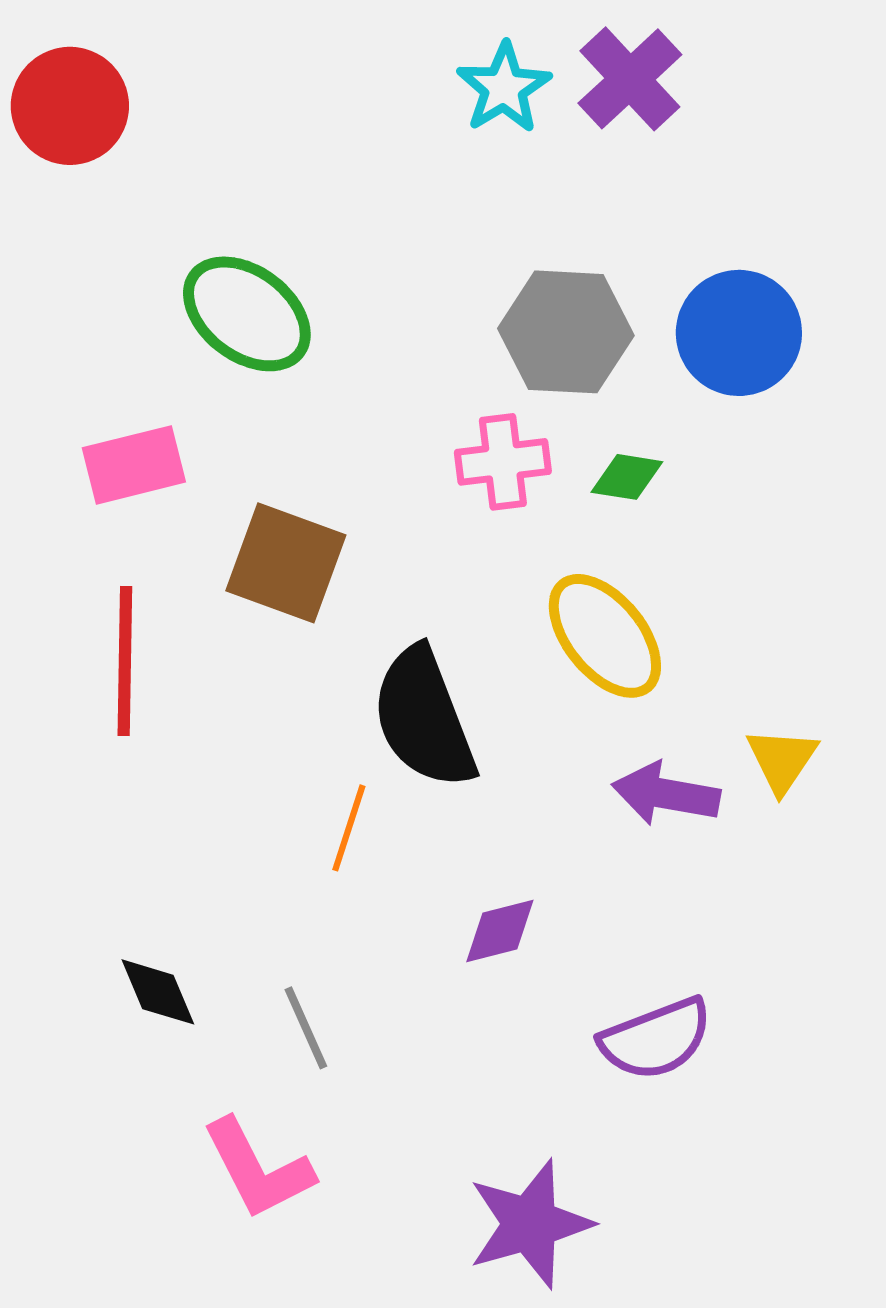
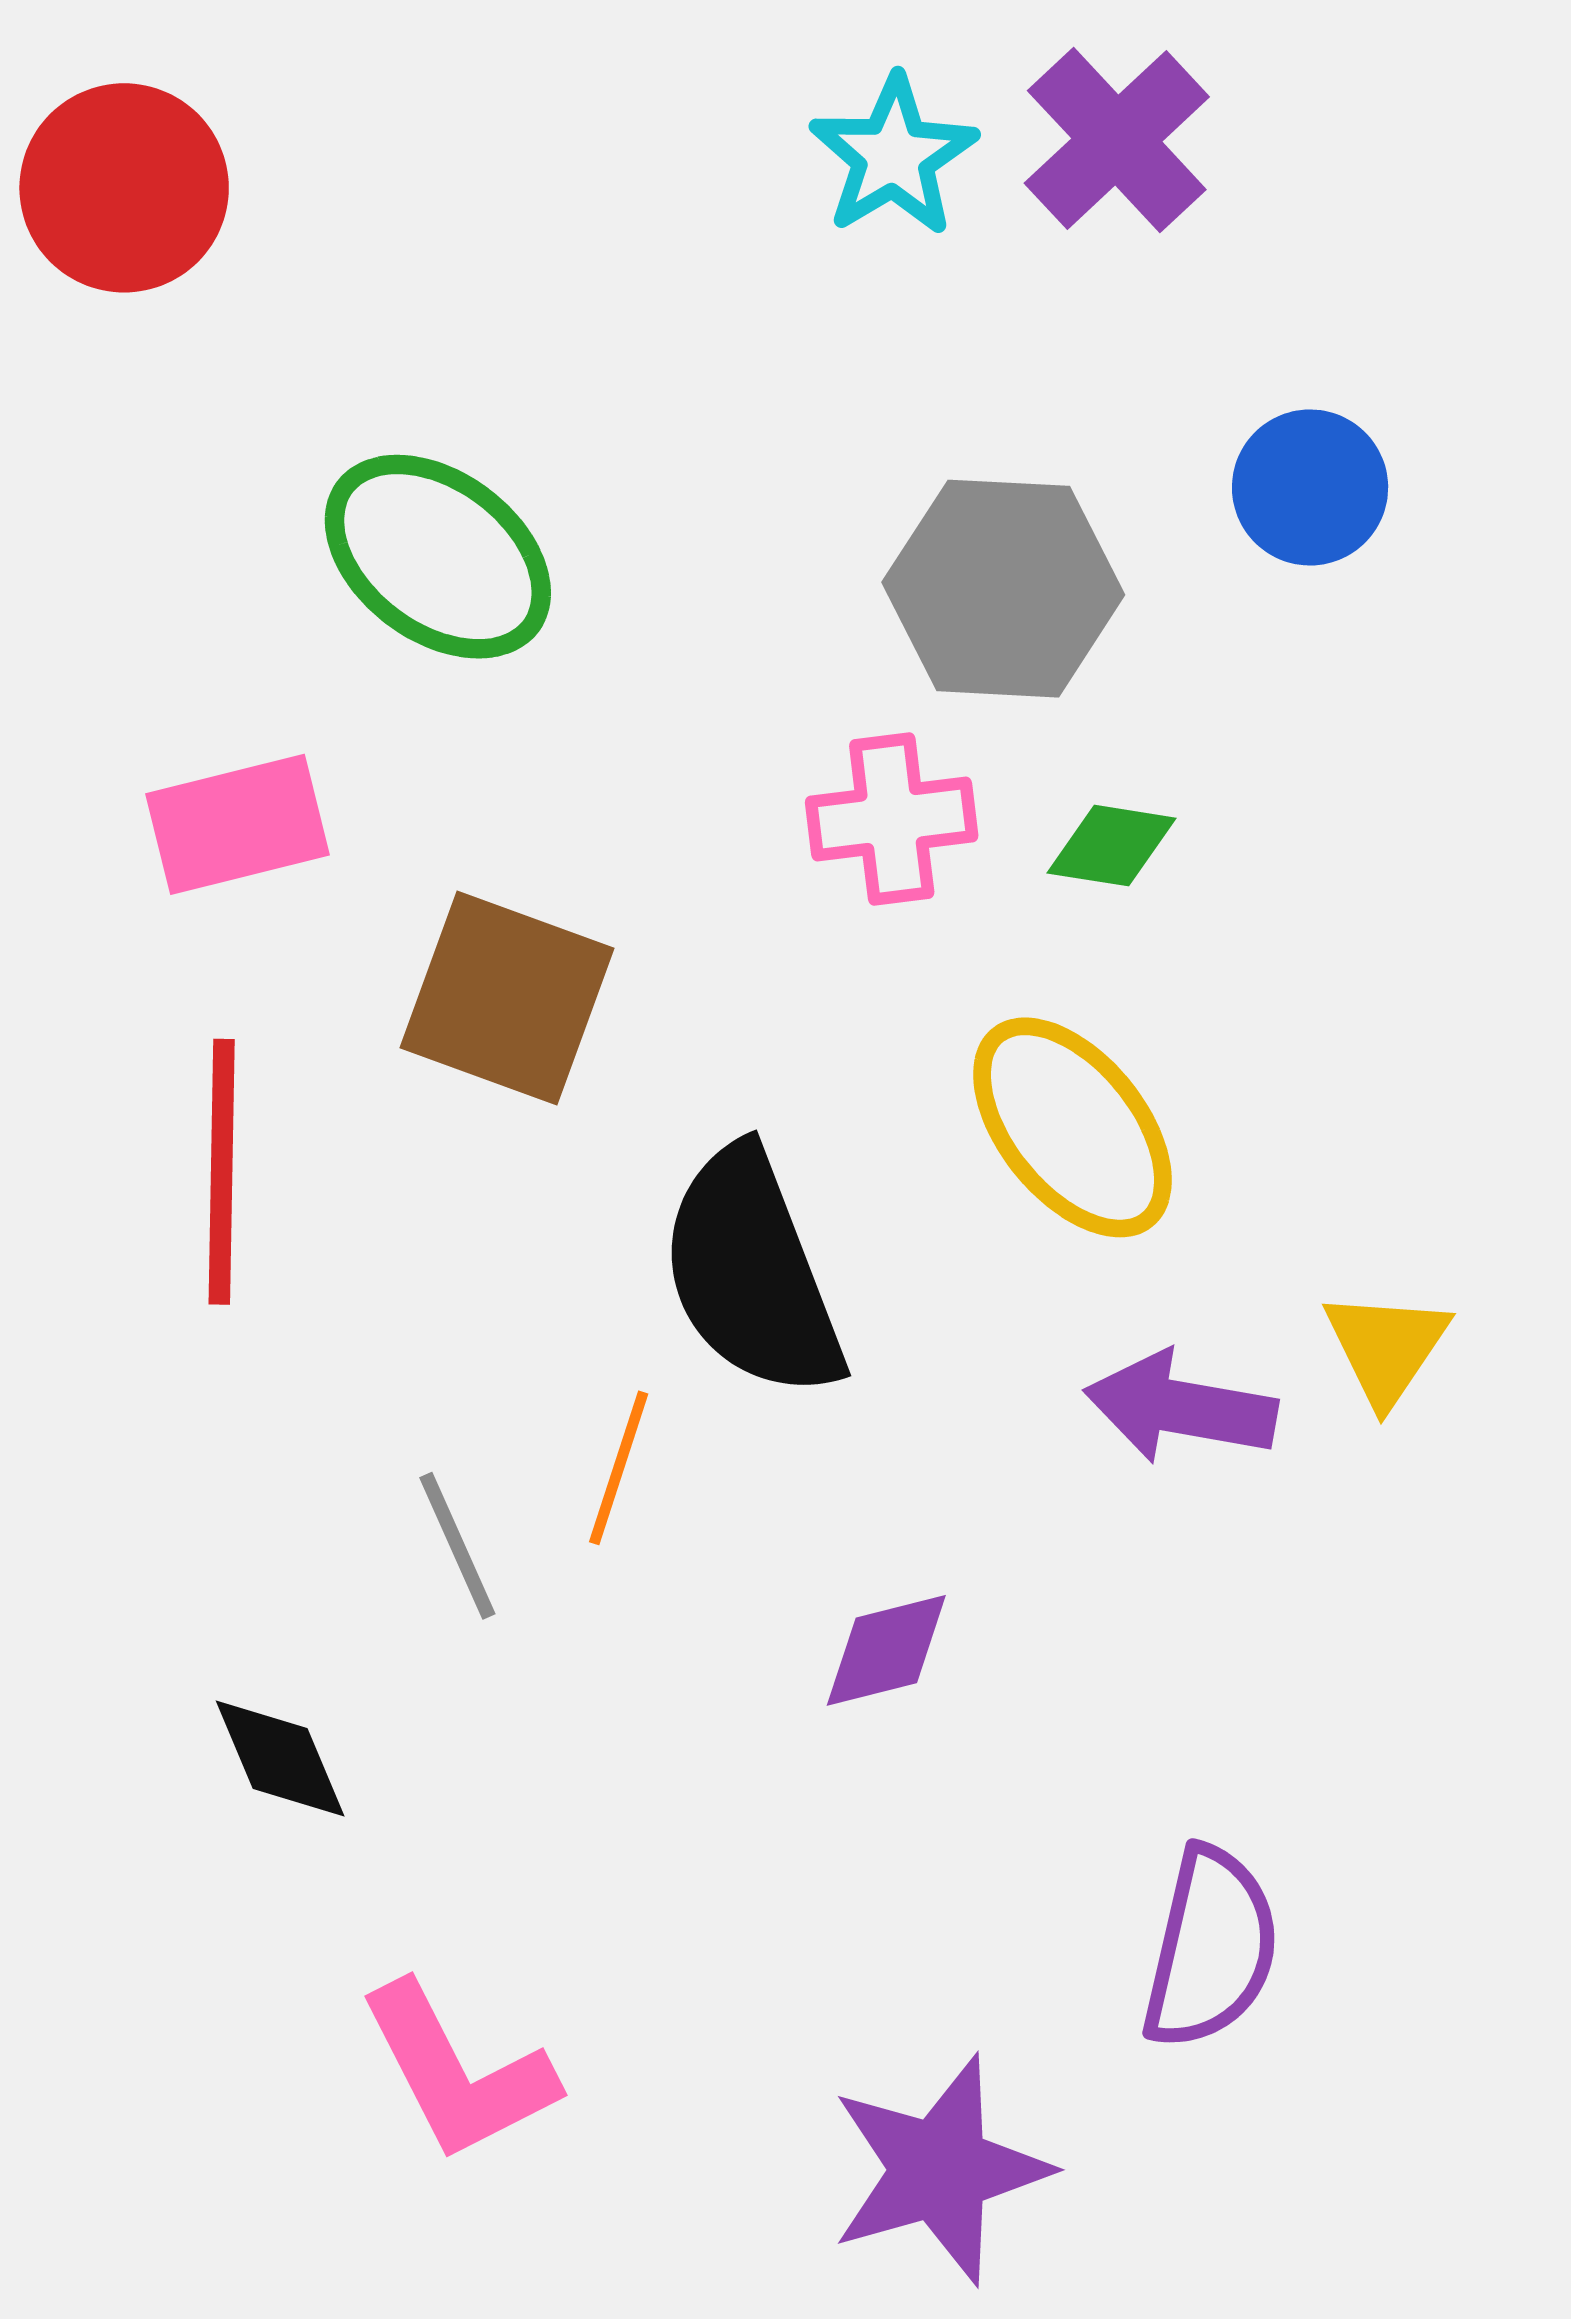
blue circle: (739, 333) -> (1310, 487), moved, size x0.7
gray line: (306, 1028) -> (457, 1546), moved
purple semicircle: (656, 1039) -> (1211, 1948), moved, turned -56

